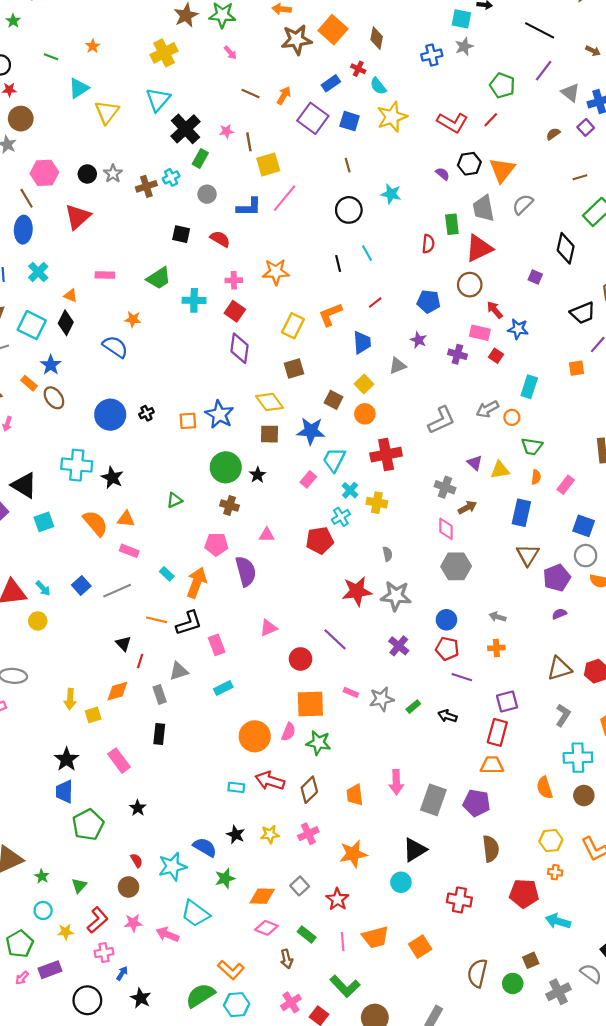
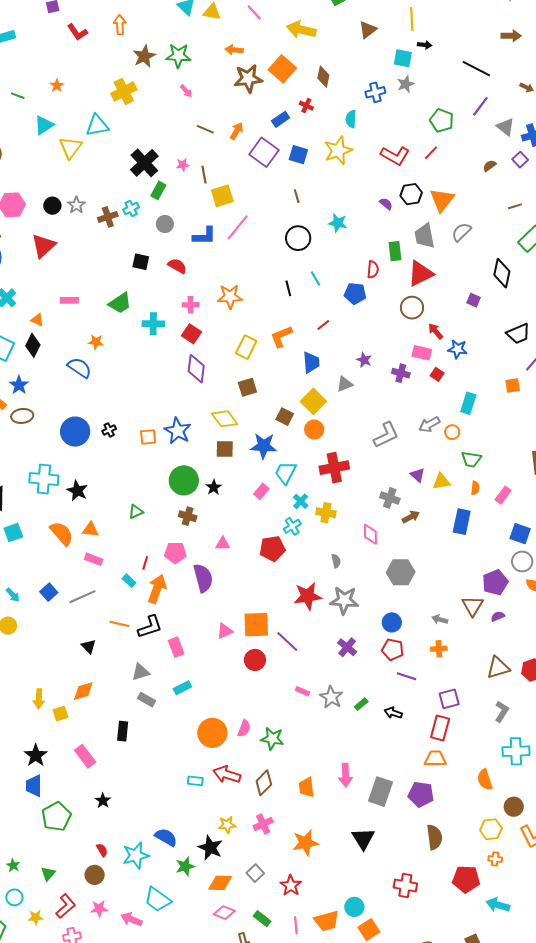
cyan semicircle: (378, 86) -> (351, 119), moved, turned 42
cyan triangle: (158, 100) -> (97, 126), moved, turned 40
blue pentagon: (429, 302) -> (355, 293), moved
yellow square: (364, 384) -> (313, 401), size x1.4
brown ellipse: (54, 398) -> (22, 416), turned -60
pink diamond: (446, 529) -> (370, 534), moved
brown triangle: (528, 555) -> (473, 606), moved
red line: (140, 661) -> (145, 563), moved
gray rectangle: (160, 694) -> (147, 700), moved, turned -42
gray star: (382, 699) -> (331, 697), turned -30
orange square: (310, 704) -> (256, 625), moved
brown circle: (584, 796) -> (514, 807), moved
black star: (236, 835) -> (210, 848), moved, size x1.4
black triangle: (415, 850) -> (363, 839), turned -30
cyan circle: (401, 882) -> (354, 907), moved

